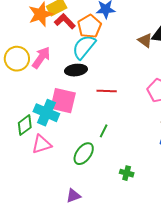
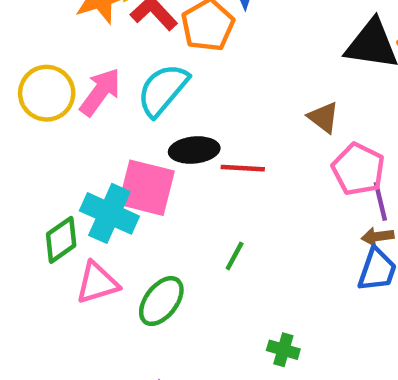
brown triangle: (145, 40) -> (323, 117), moved
cyan semicircle: (84, 47) -> (163, 90), moved
black ellipse: (76, 70) -> (194, 150), moved
green ellipse: (84, 154) -> (161, 301), moved

